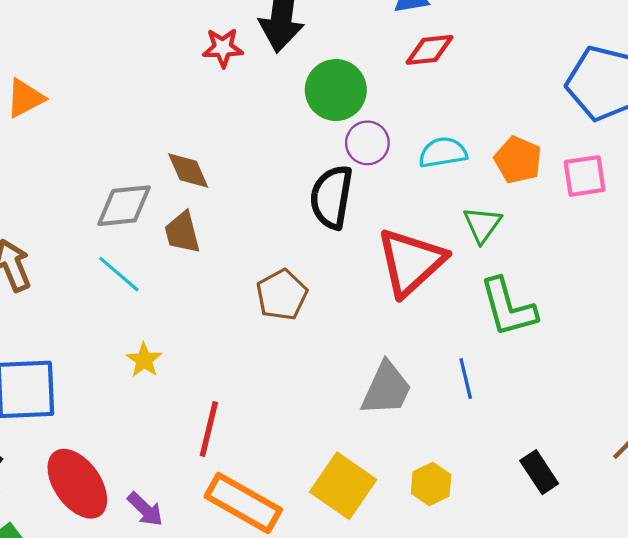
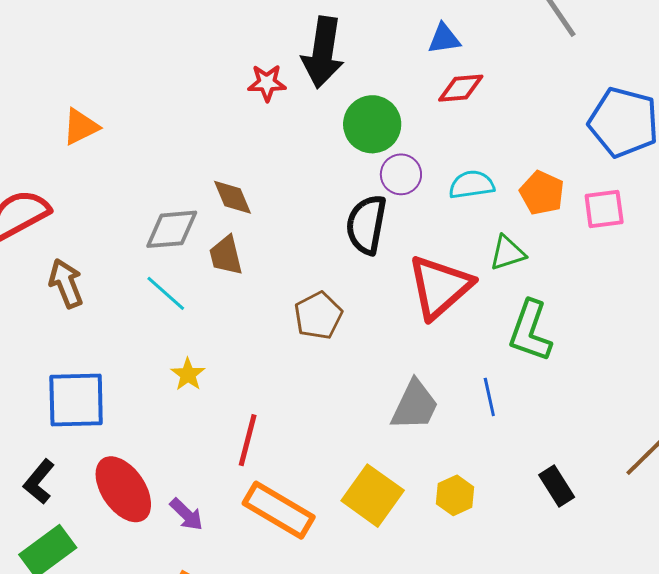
green triangle: (482, 225) -> (507, 253), turned 36
green L-shape: (508, 307) -> (530, 331), turned 34

